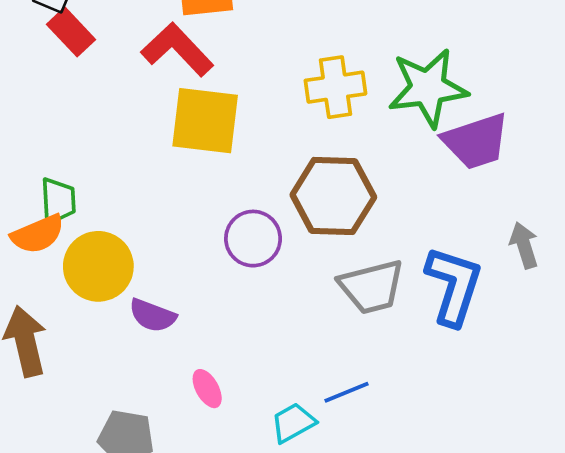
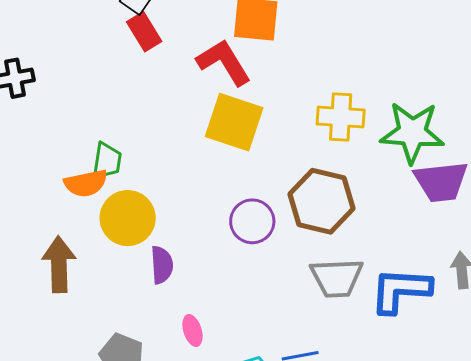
blue L-shape: (454, 286) -> (401, 290), turned -116
purple semicircle: (152, 315) -> (162, 265), turned -126

